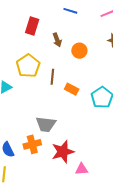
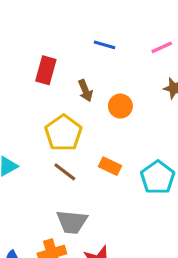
yellow pentagon: (28, 66) -> (63, 133), moved
brown line: (52, 77) -> (65, 172), moved, turned -56

